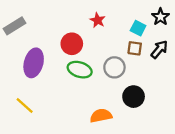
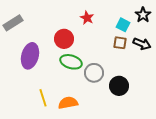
black arrow: (159, 49) -> (142, 44), turned 72
gray circle: (114, 67) -> (94, 73), moved
yellow line: (25, 106) -> (43, 98), moved, turned 30
orange semicircle: (101, 116) -> (68, 103), moved

